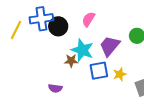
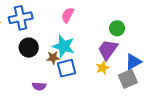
black circle: (58, 26) -> (29, 48), moved
purple trapezoid: (110, 46) -> (108, 50), moved
blue square: (99, 71) -> (66, 68), moved

